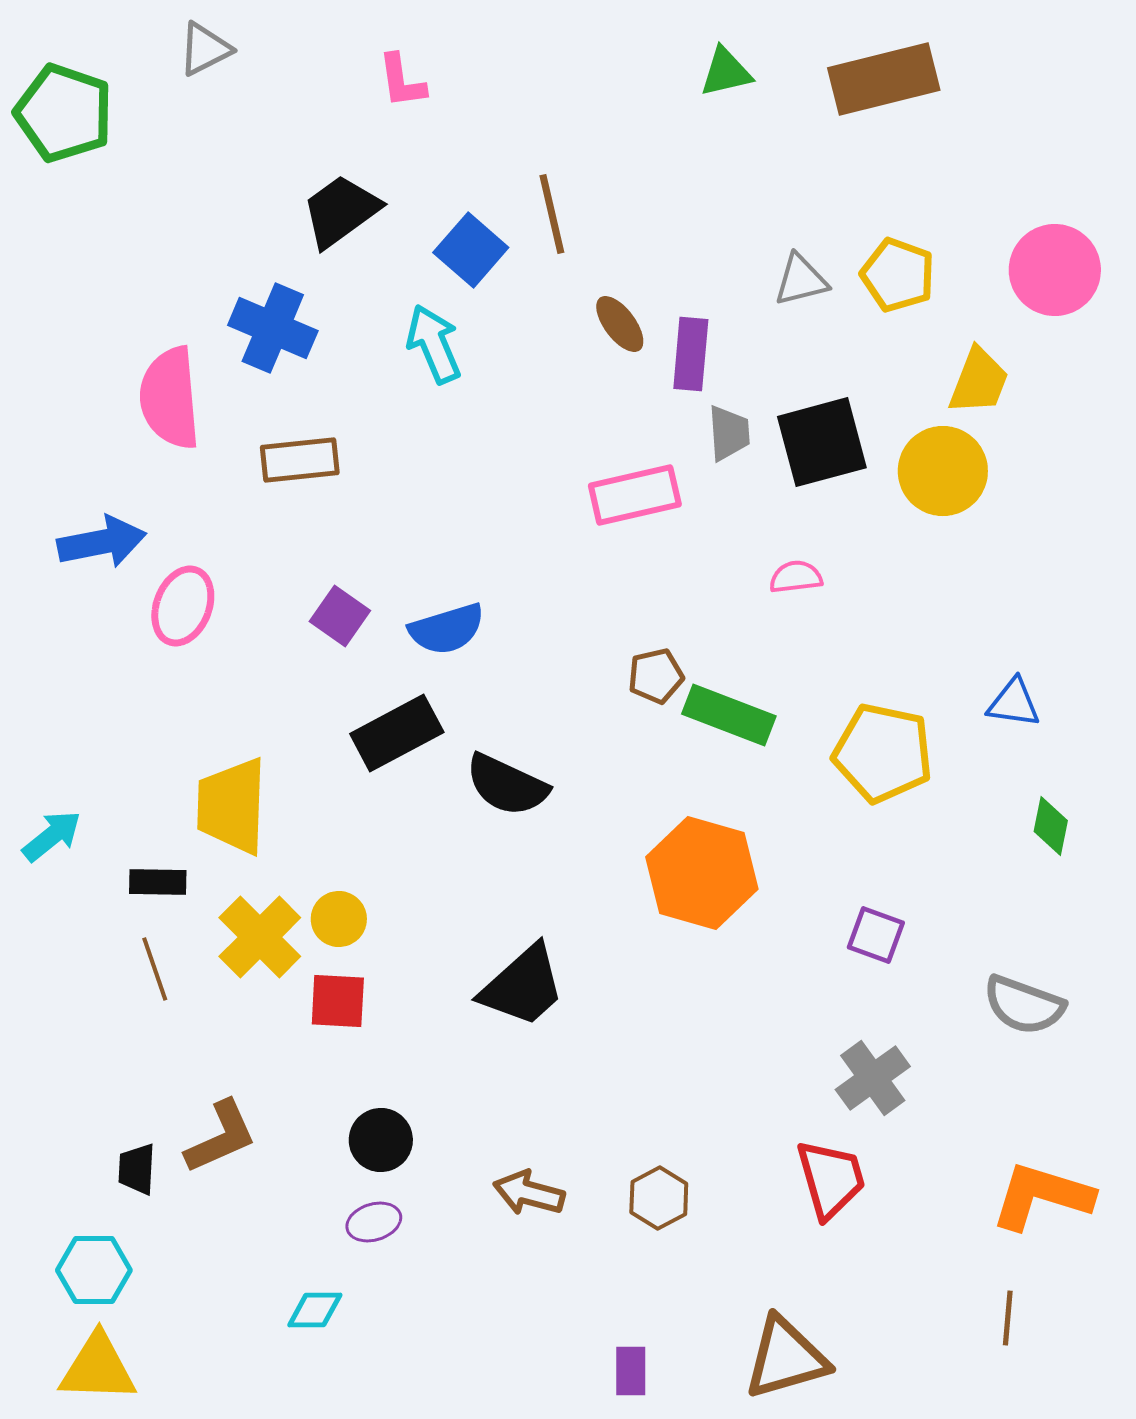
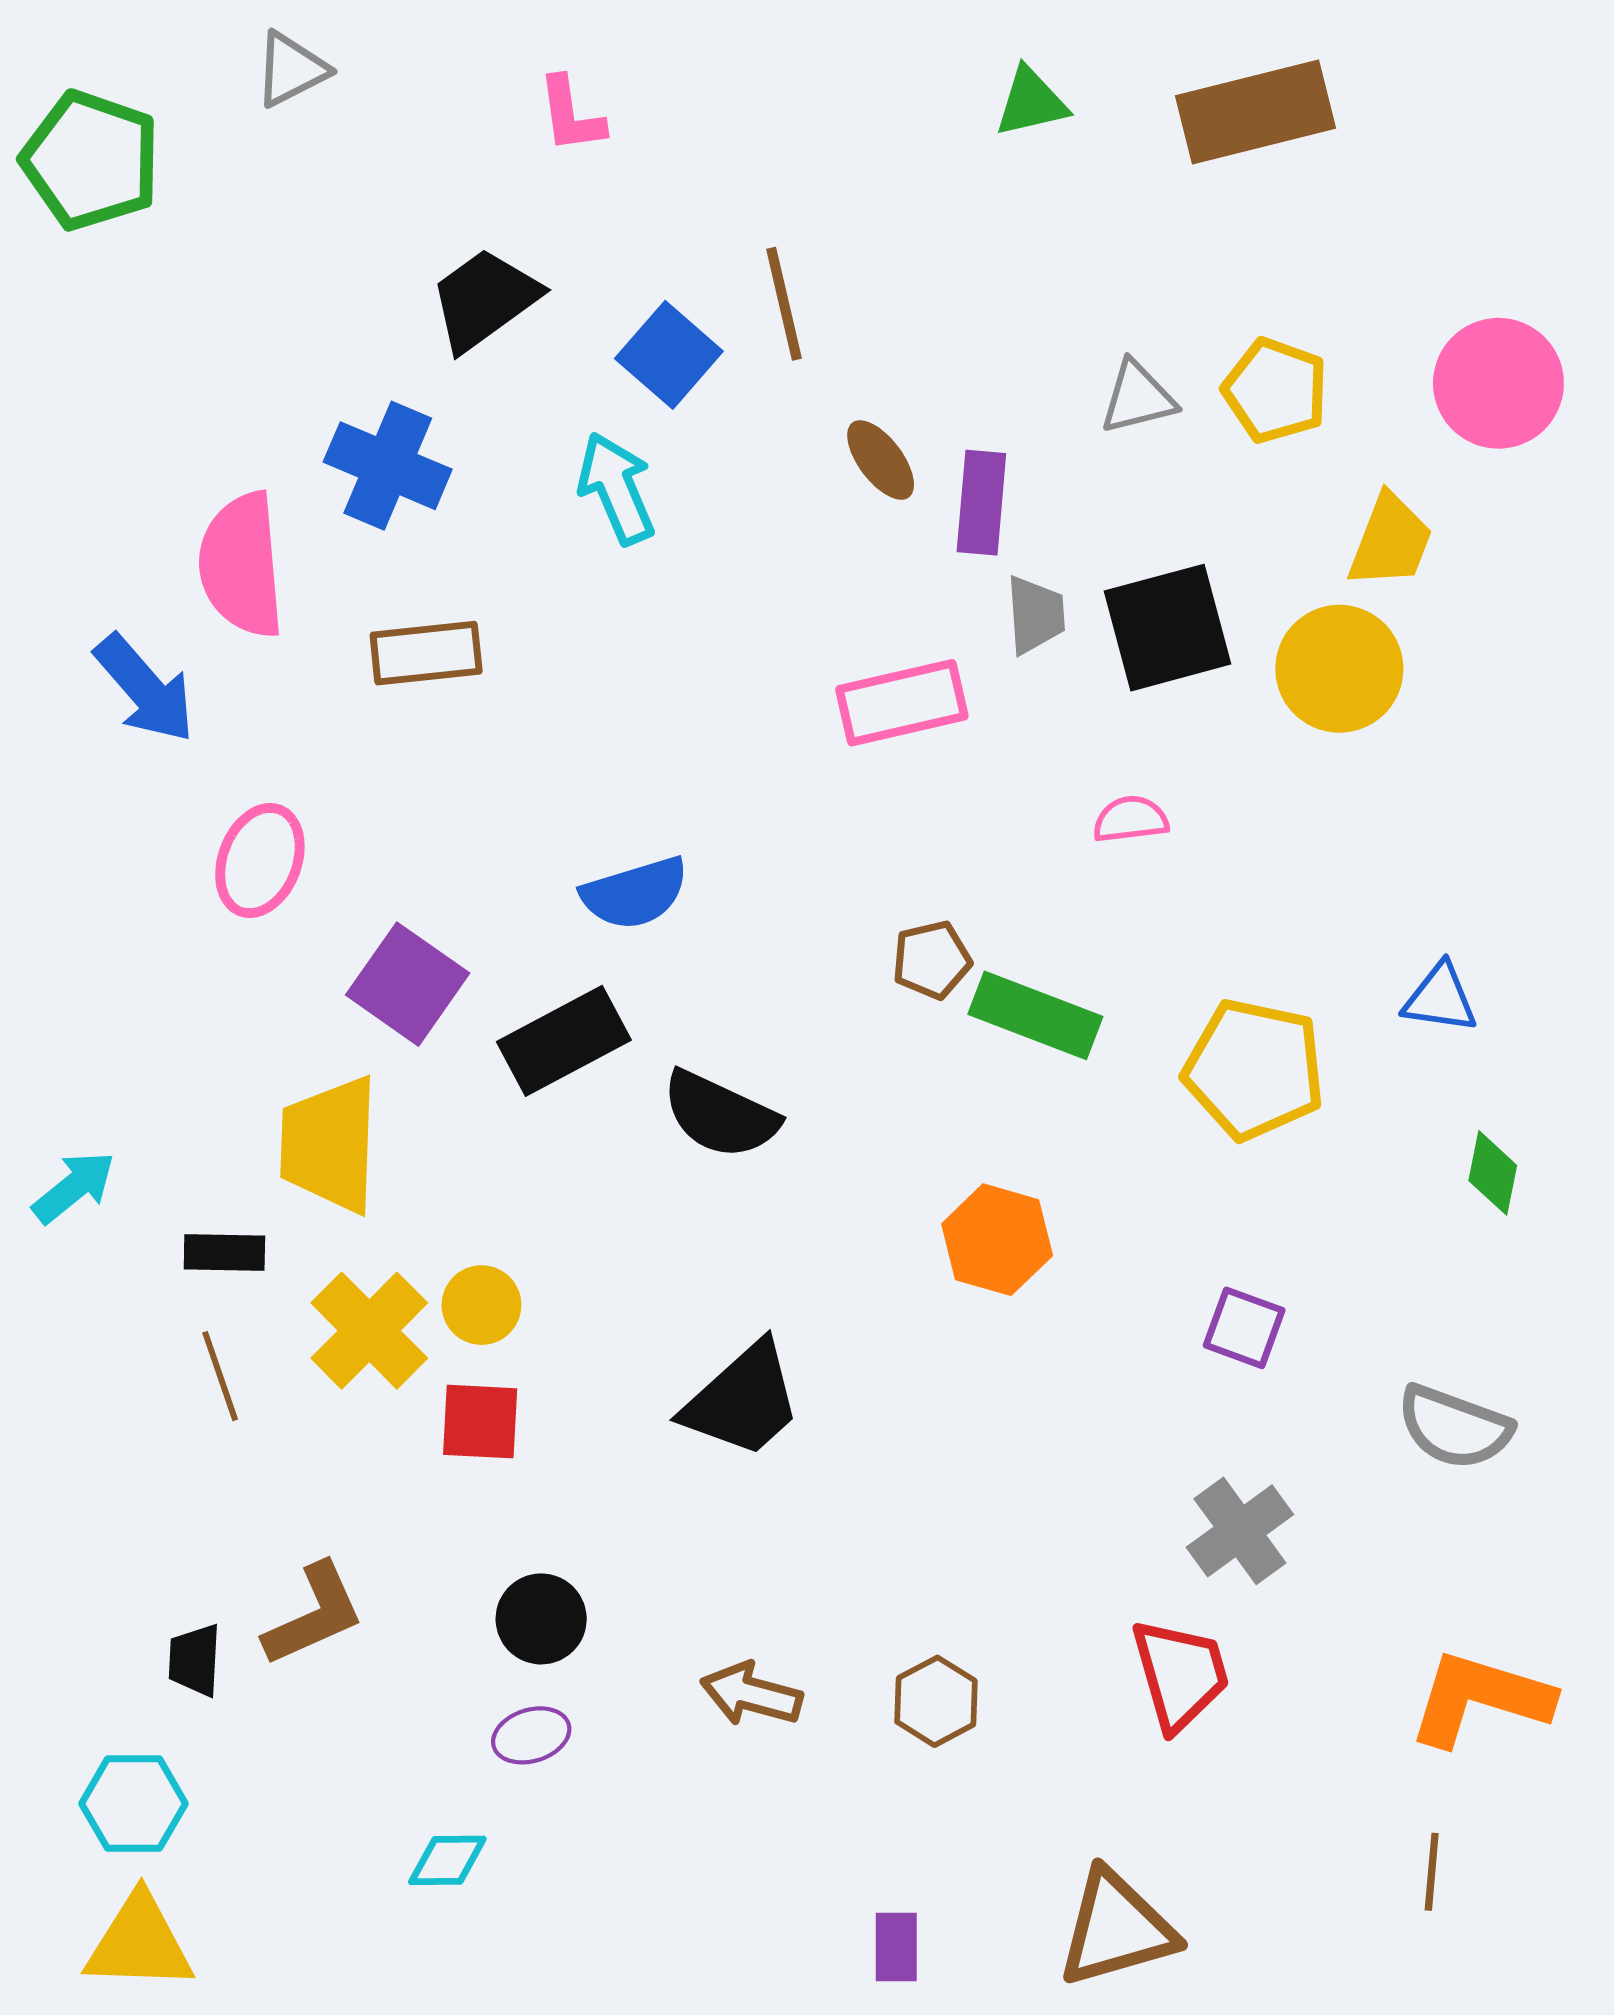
blue arrow: (102, 542) -> (145, 689), moved, turned 60
purple square: (340, 616) -> (408, 984), moved, size x1.4
orange hexagon: (702, 873) -> (997, 1240), size x0.7

